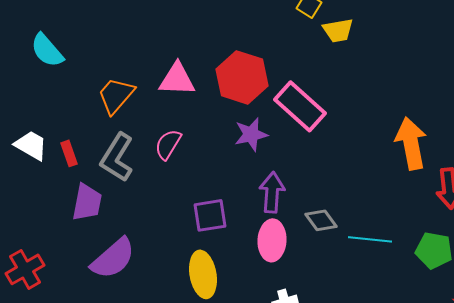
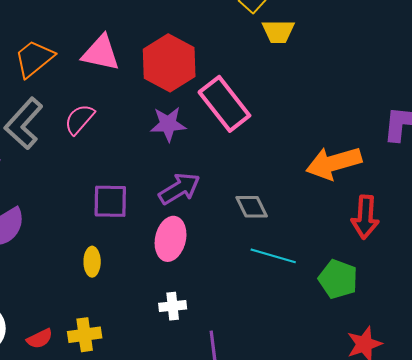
orange arrow: (411, 143) -> (334, 163), turned -105
purple arrow: (272, 192) -> (179, 189), turned 45
gray diamond: (321, 220) -> (252, 207), moved
yellow ellipse: (203, 274) -> (92, 262), size x0.6

